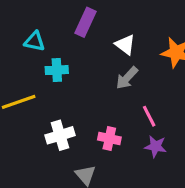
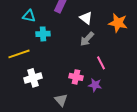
white cross: (60, 135) -> (33, 78), moved
purple star: (155, 146) -> (95, 85), moved

